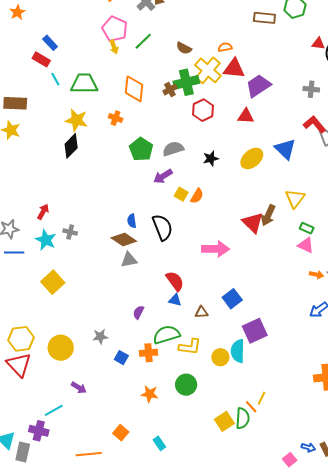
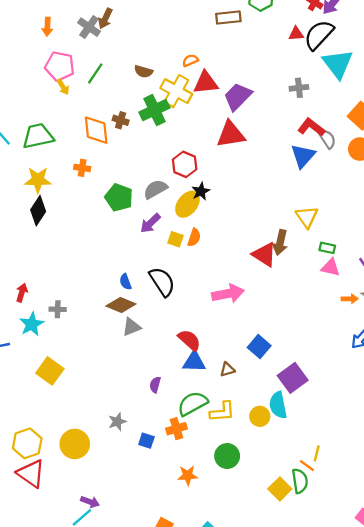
brown cross: (170, 90) -> (121, 120), moved, turned -32
red hexagon: (203, 110) -> (185, 164), moved
red triangle: (246, 116) -> (231, 134), size x1.5
blue triangle: (285, 149) -> (303, 156), moved, turned 40
yellow ellipse: (252, 158) -> (188, 204), moved
cyan star: (46, 240) -> (32, 324), turned 30
blue triangle: (175, 300) -> (194, 362), size x1.5
purple arrow: (79, 388) -> (90, 502), moved

